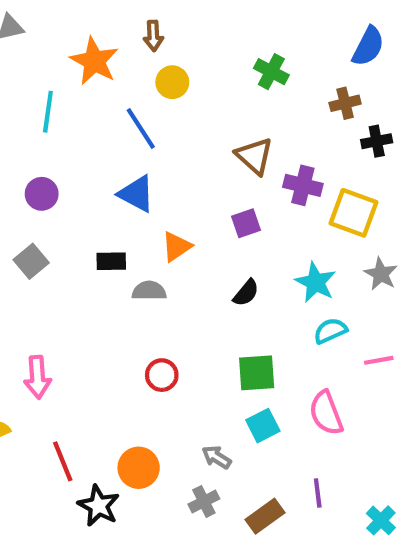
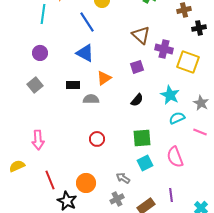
gray star: (381, 274) -> (201, 103), moved
pink line: (379, 360) -> (200, 132), turned 32

